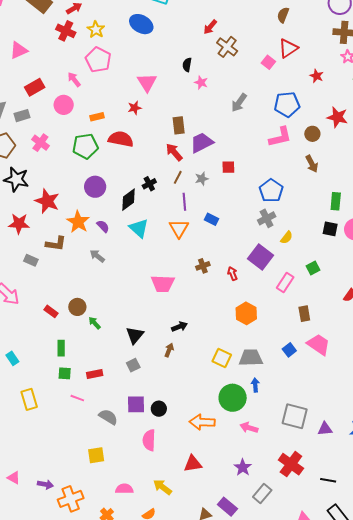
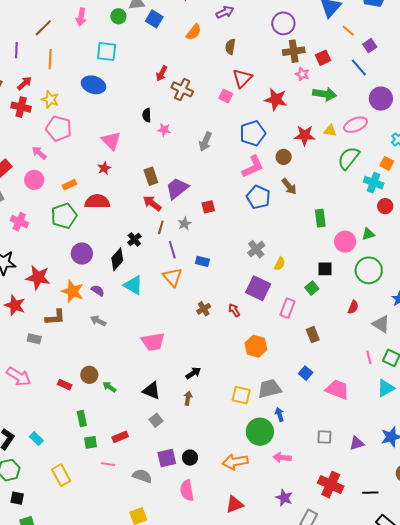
red star: (317, 76) -> (276, 99), size x1.6
blue pentagon: (271, 191) -> (258, 197), moved
red star: (19, 224) -> (15, 305), turned 30
black square: (330, 229) -> (325, 269), moved
pink trapezoid: (163, 284) -> (153, 342), moved
black triangle: (135, 335) -> (151, 391), turned -36
pink trapezoid: (319, 344) -> (337, 389), moved
gray square: (295, 416) -> (324, 437), size x0.6

